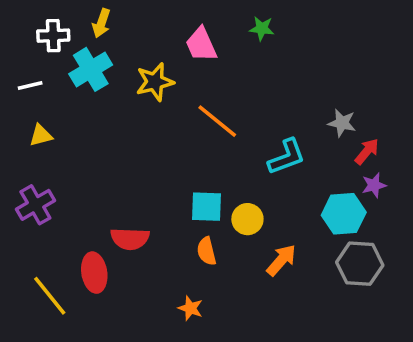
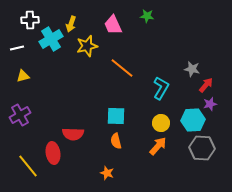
yellow arrow: (101, 23) -> (71, 24), moved
cyan L-shape: (287, 157) -> (161, 88), turned -40
yellow circle: (247, 219) -> (161, 123), moved

